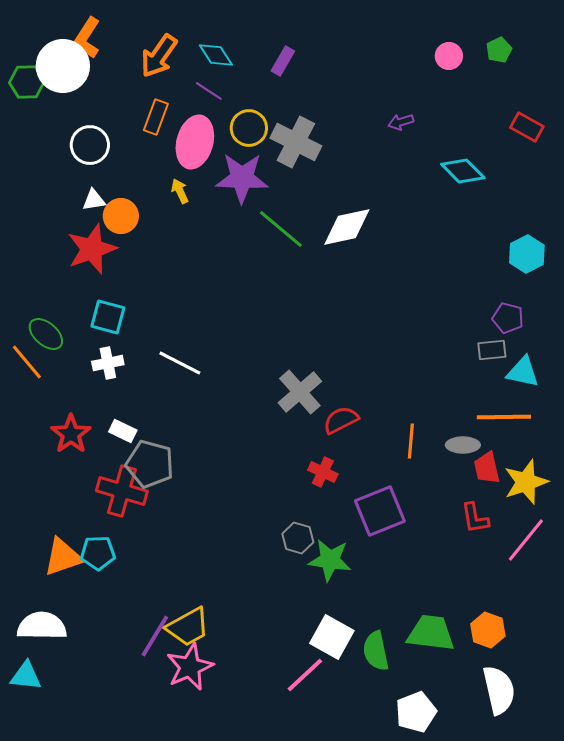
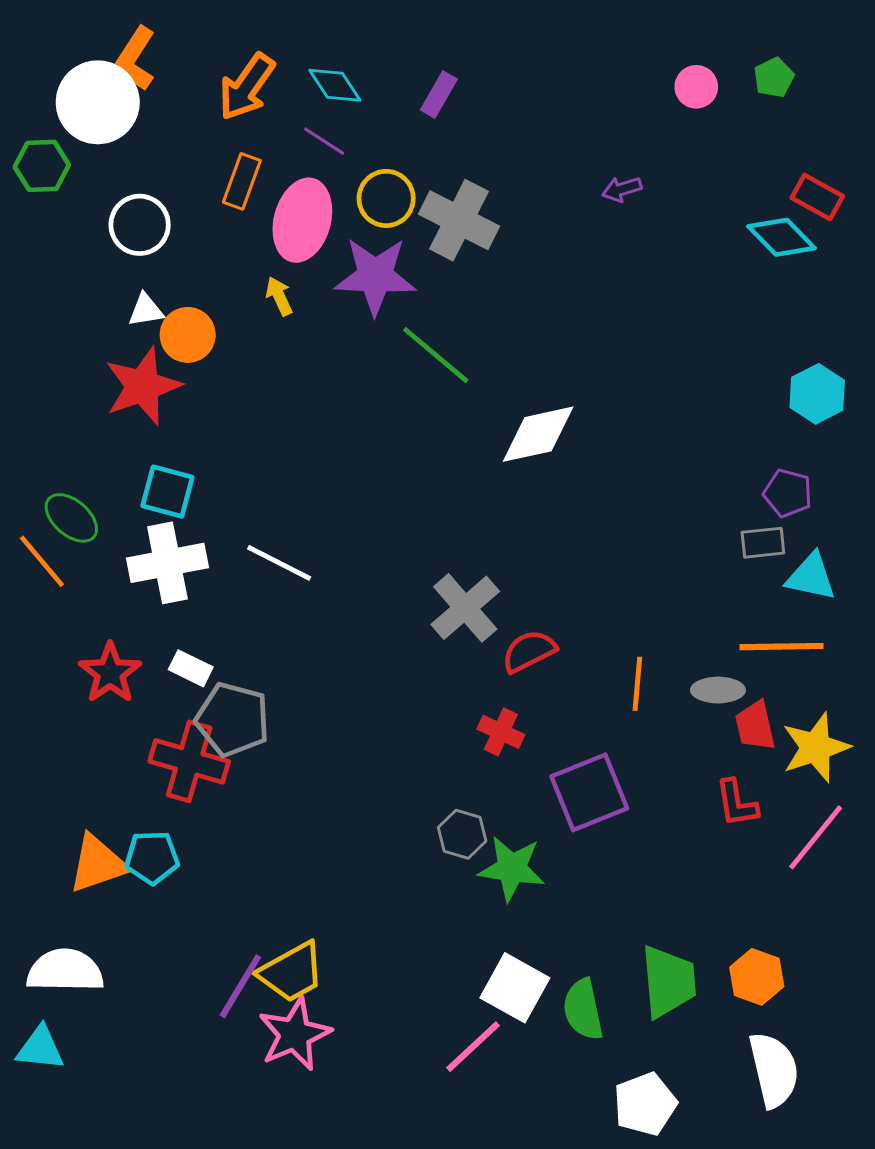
green hexagon: (27, 82) -> (42, 166), moved
cyan diamond: (463, 171) -> (782, 237), moved
white diamond: (347, 227) -> (538, 434), moved
white cross: (108, 363) -> (167, 563), size x1.6
green trapezoid: (431, 633) -> (668, 982), turned 78

